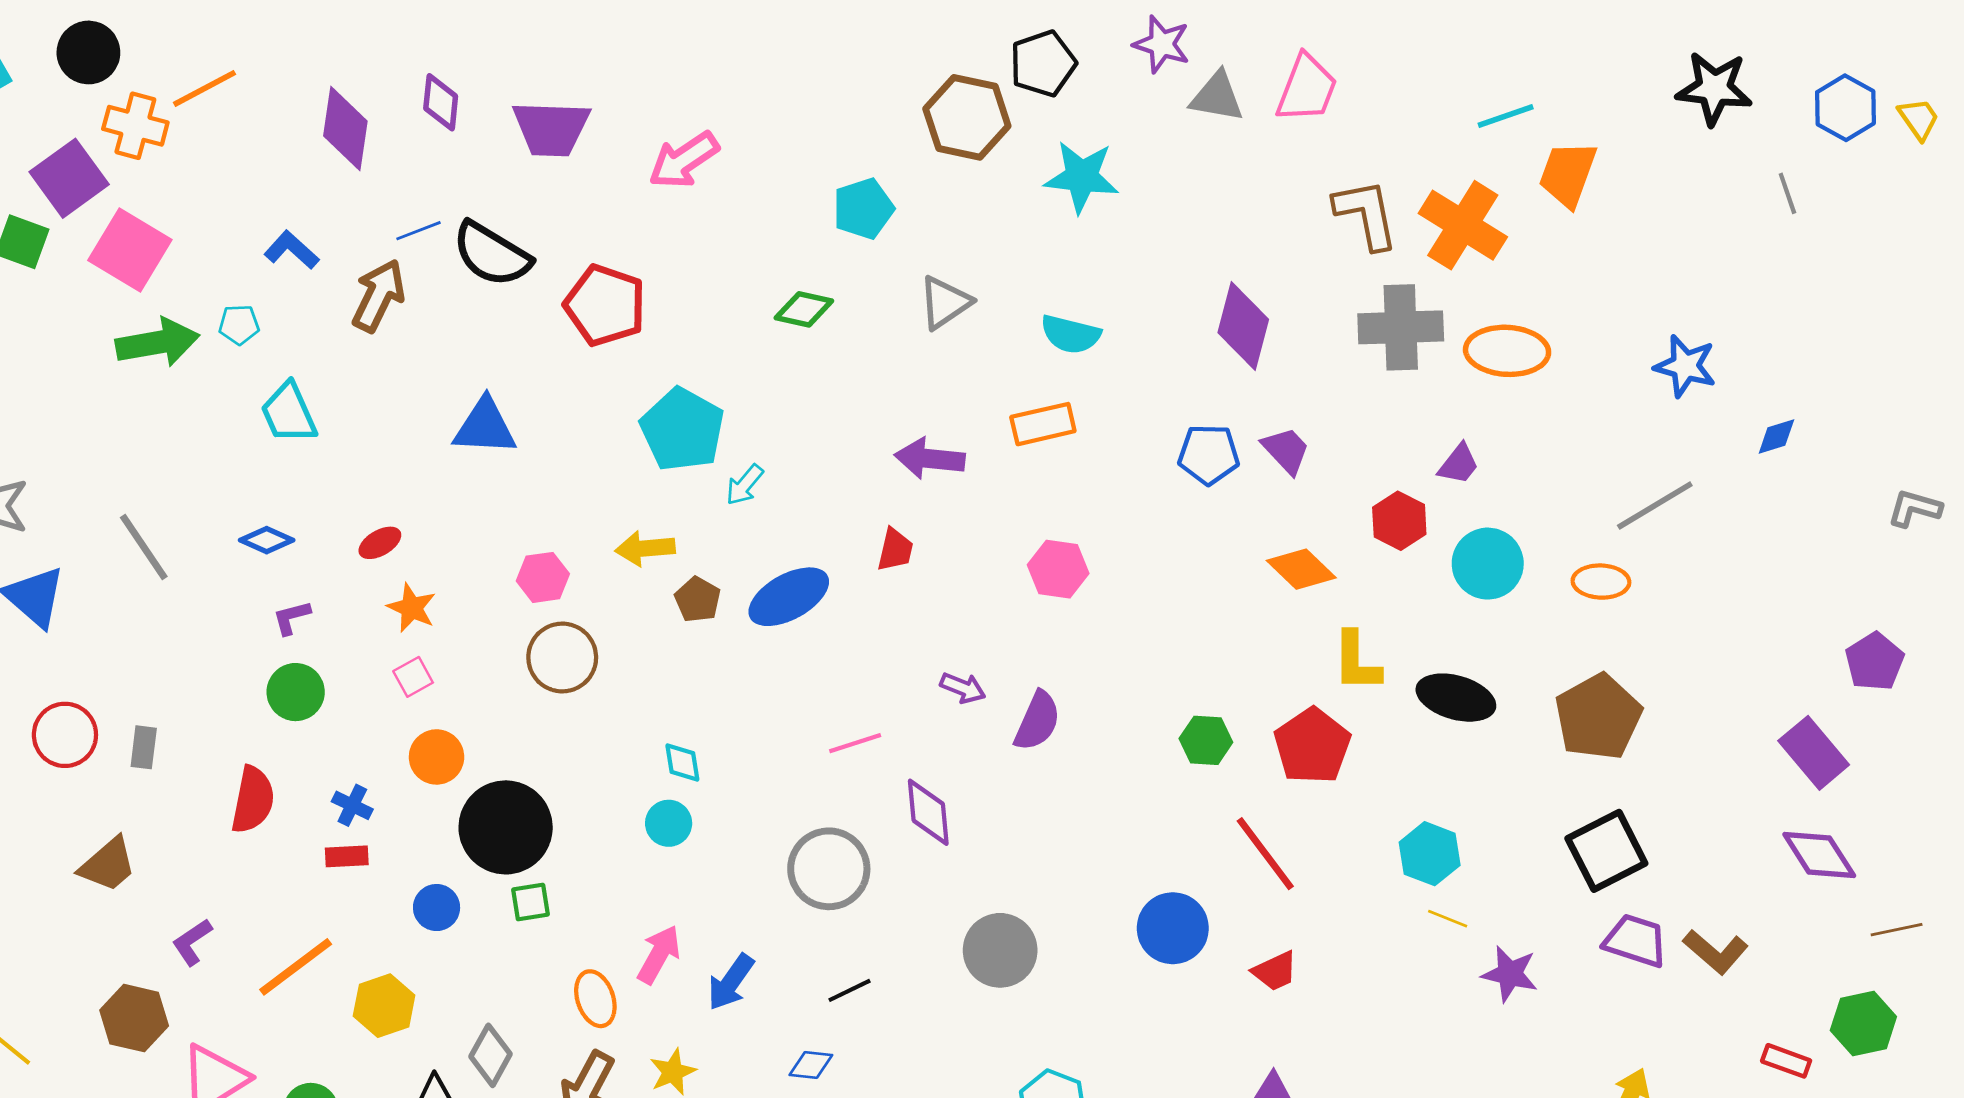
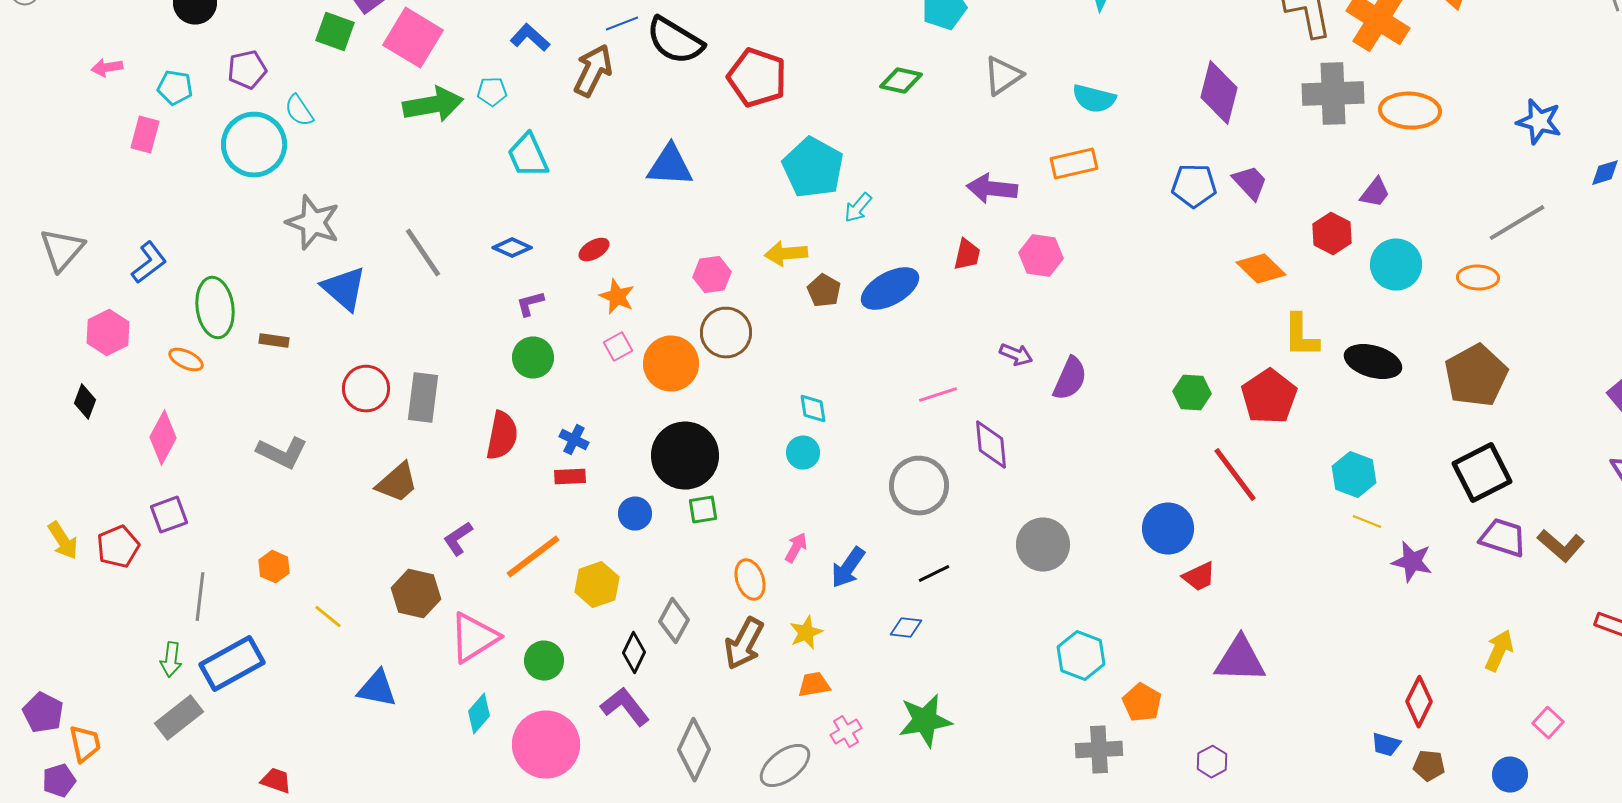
pink hexagon: (1058, 569) -> (1041, 256), moved
gray rectangle: (144, 747) -> (423, 398), size x1.6
orange circle: (437, 757) -> (671, 364), moved, size x1.4
pink arrow: (659, 954) -> (796, 548), size x0.7
red trapezoid: (1275, 971) -> (1199, 577), moved

